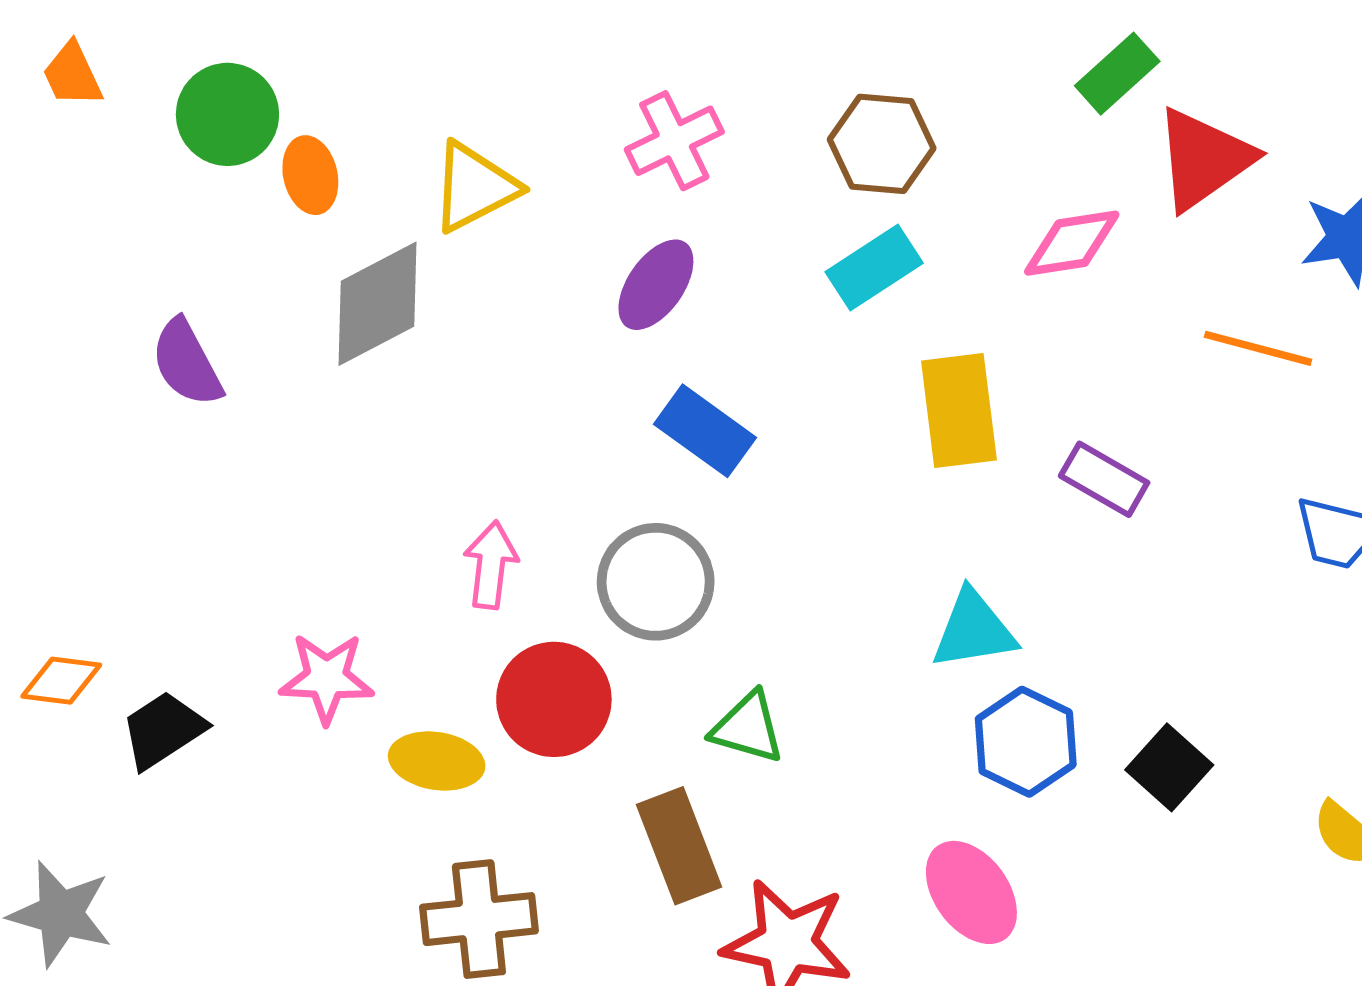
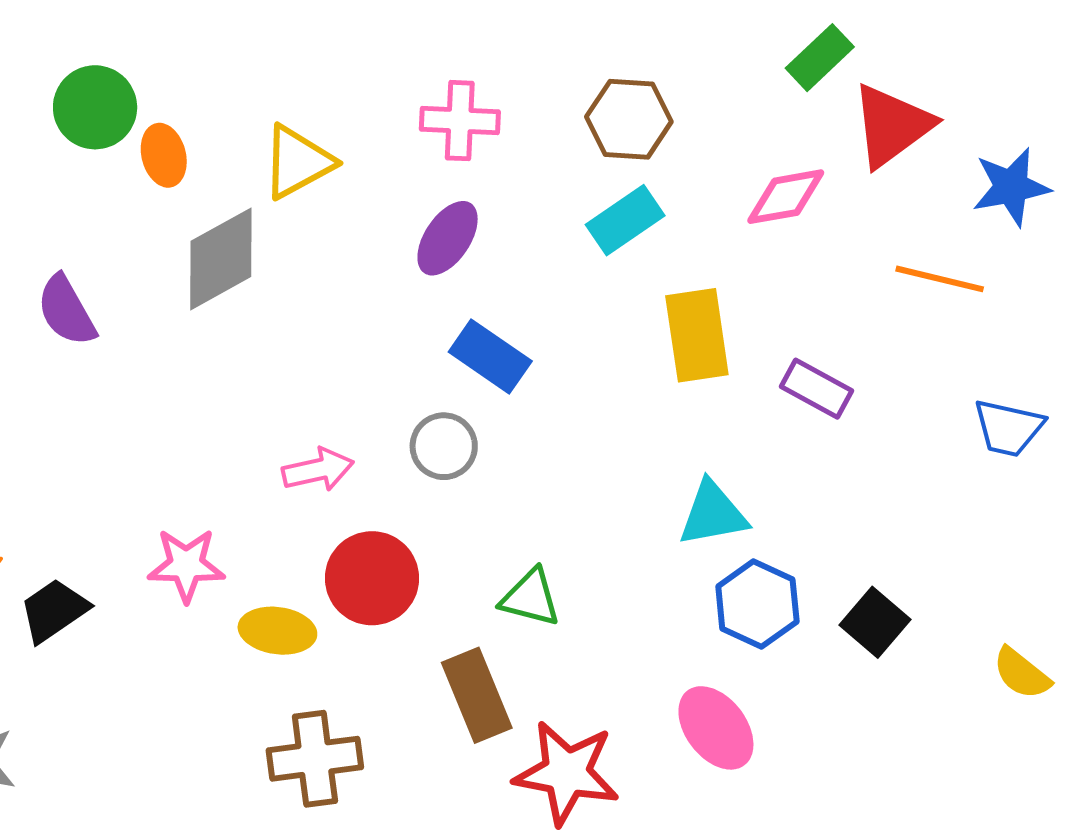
pink cross: (674, 141) -> (460, 121), turned 30
pink arrow: (491, 565) -> (318, 470), turned 72
gray circle: (656, 582) -> (444, 446), moved, size x0.7

